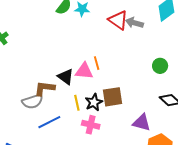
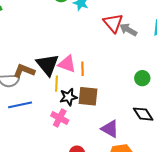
orange line: (97, 63) -> (83, 69), moved
black triangle: (66, 77) -> (48, 65), size x1.4
yellow line: (77, 103) -> (57, 84), moved

